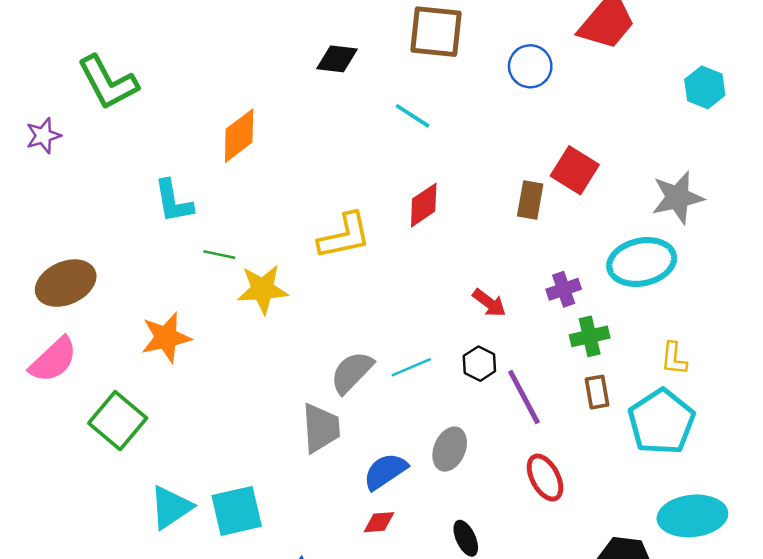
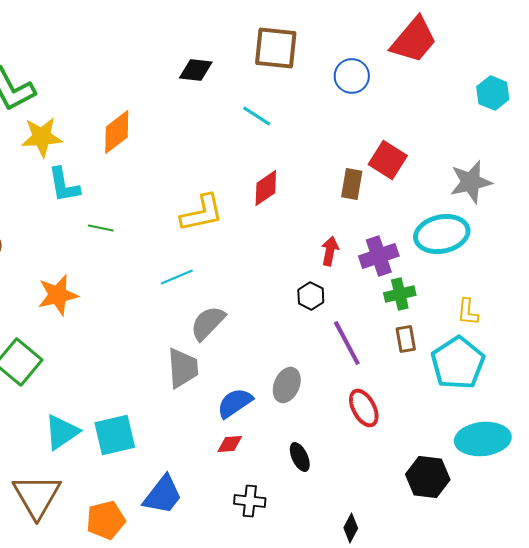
yellow star: (263, 289) -> (42, 137), moved
purple cross: (564, 289) -> (379, 256), size x1.4
red arrow: (489, 303) -> (330, 251), moved, turned -116
black hexagon: (479, 364) -> (311, 296), moved
cyan line: (411, 367) -> (177, 277), moved

